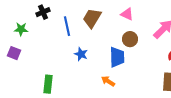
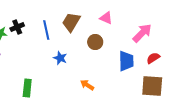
black cross: (43, 12) -> (17, 27), moved
brown circle: (130, 39) -> (95, 42), moved
blue trapezoid: (117, 57) -> (126, 61), moved

